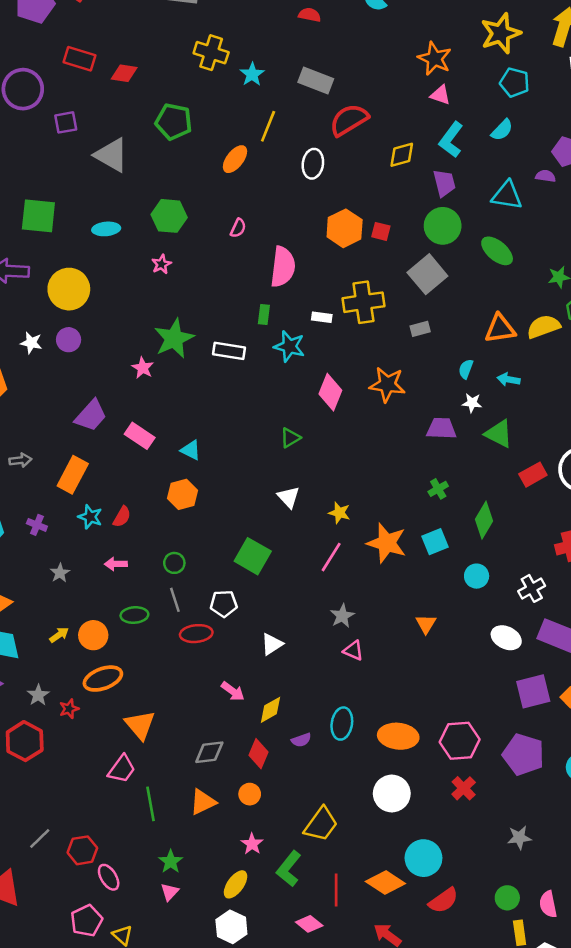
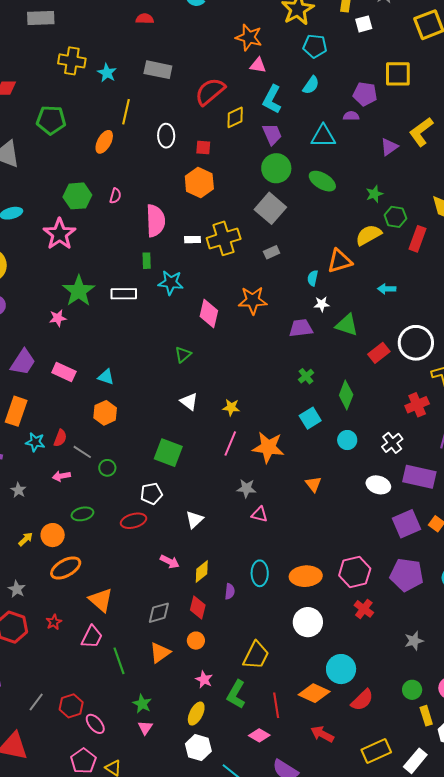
red semicircle: (349, 120) -> (210, 91), moved
green hexagon: (169, 216) -> (77, 196), moved
red square: (381, 231) -> (203, 148), moved
pink star: (161, 264) -> (59, 234), size x2.0
white rectangle: (322, 317) -> (193, 240), moved
orange triangle: (500, 329) -> (340, 261), moved
pink star: (143, 368) -> (58, 318), turned -30
cyan arrow: (509, 379) -> (387, 289), moved
orange star: (387, 543) -> (268, 447), moved
gray line: (175, 600) -> (82, 452), moved, turned -30
gray star: (342, 616) -> (246, 488), turned -30
red star: (69, 709) -> (54, 622), moved
purple semicircle: (301, 740) -> (230, 591), turned -56

